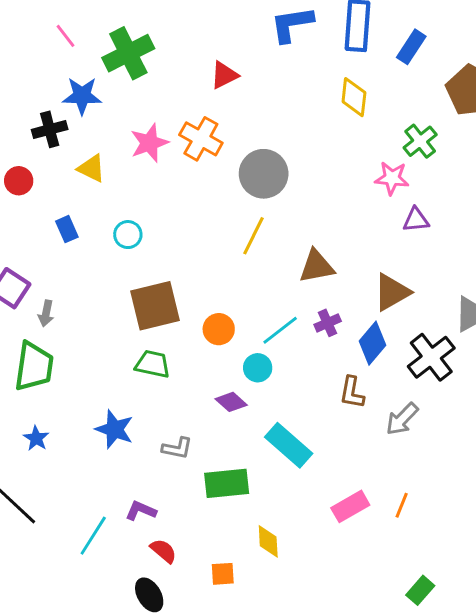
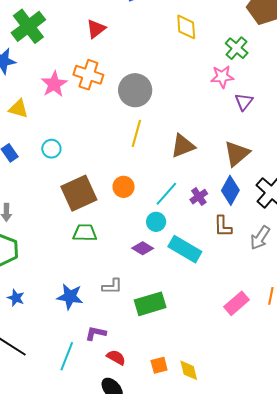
purple triangle: (416, 220) -> (244, 102), turned -36
purple cross: (328, 323) -> (199, 197), moved
orange circle: (219, 329) -> (124, 187), moved
blue star: (115, 429) -> (70, 297), moved
cyan rectangle: (289, 445) -> (185, 249), moved
yellow diamond: (268, 541) -> (189, 370), moved

